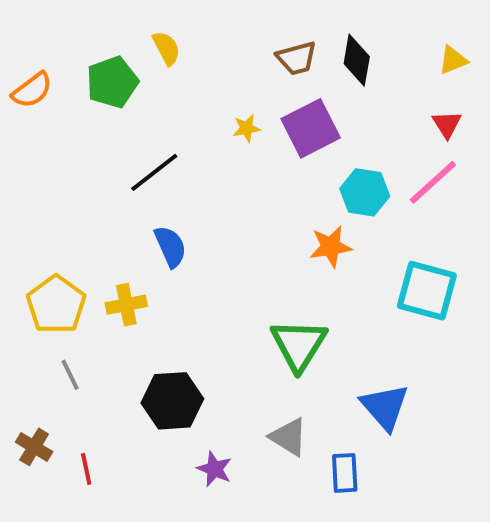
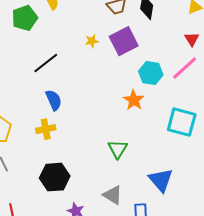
orange star: (331, 247) -> (134, 100), turned -30
yellow cross: (126, 305) -> (46, 129), moved
green triangle: (299, 345) -> (118, 149), size x0.7

